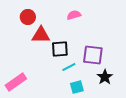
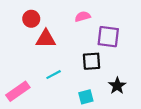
black square: (60, 49) -> (92, 61), moved
purple square: (93, 55) -> (108, 37), moved
cyan line: (69, 67) -> (54, 75), moved

